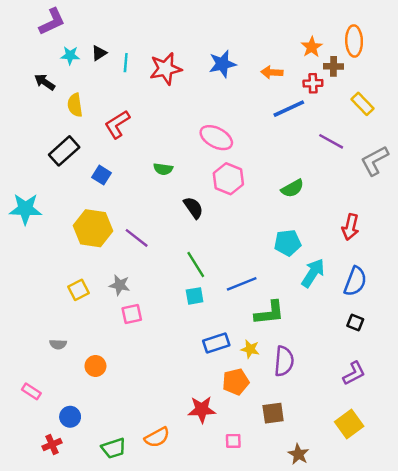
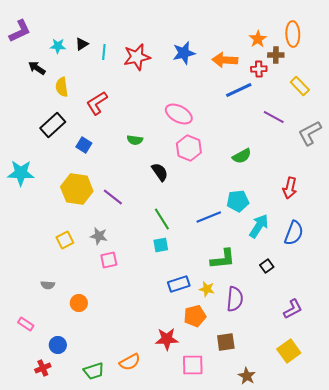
purple L-shape: (52, 22) -> (20, 31), moved
orange arrow: (272, 72) -> (225, 60), size x1.4
blue line: (242, 284) -> (209, 217), moved
black square: (355, 322) -> (267, 266), moved, turned 32
pink square: (233, 441) -> (193, 365), size x1.6

